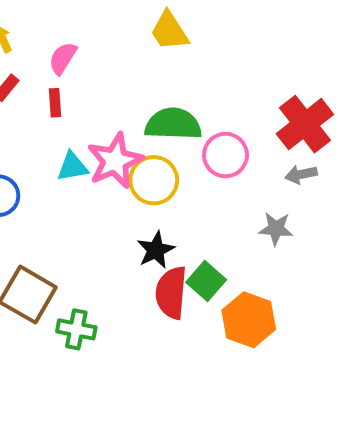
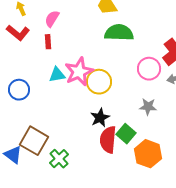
green semicircle: (173, 124) -> (119, 33), moved
pink circle: (225, 155) -> (149, 69), moved
gray star: (276, 229) -> (148, 107), moved
green cross: (76, 329) -> (59, 159), turned 36

